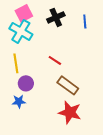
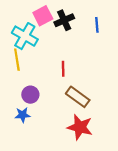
pink square: (24, 13) -> (43, 16), moved
red line: (55, 60) -> (63, 69), turned 56
yellow line: (16, 63) -> (17, 60), moved

